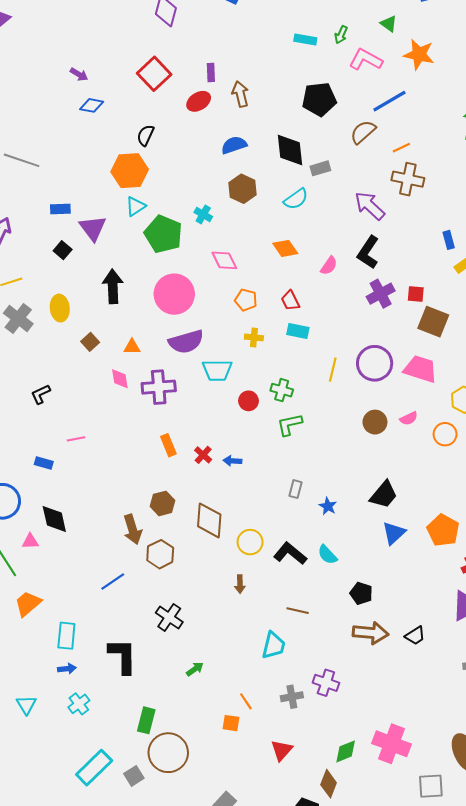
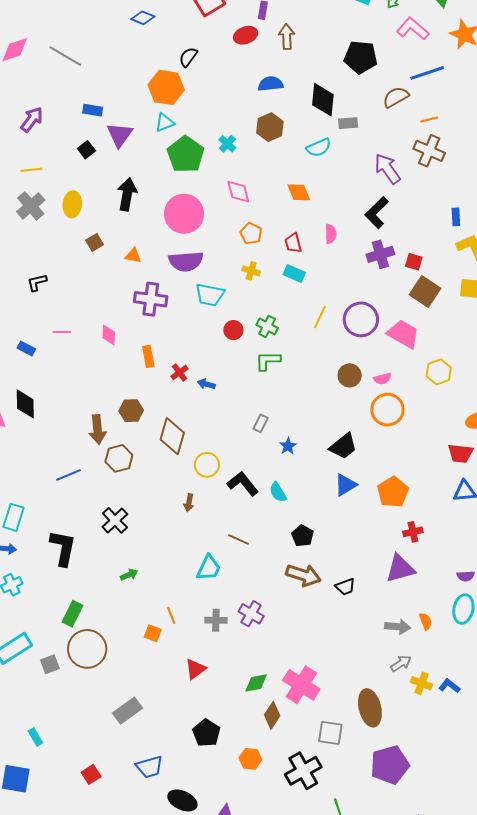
pink semicircle: (329, 266) -> (331, 234), moved, turned -48
pink diamond: (120, 379) -> (109, 335), moved
orange circle: (445, 434) -> (387, 410), moved, size x1.4
brown diamond: (329, 784) -> (272, 715), moved

